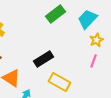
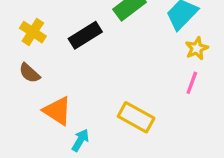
black rectangle: (43, 59) -> (85, 35), moved

